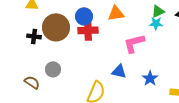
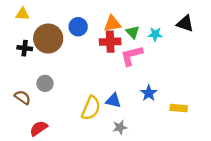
green triangle: (158, 11) -> (133, 32), moved, turned -48
red cross: (88, 30) -> (110, 42), moved
blue triangle: (119, 71) -> (113, 101), moved

